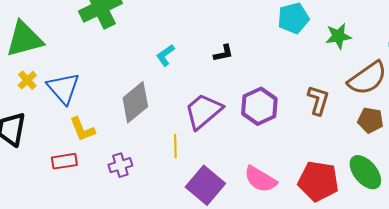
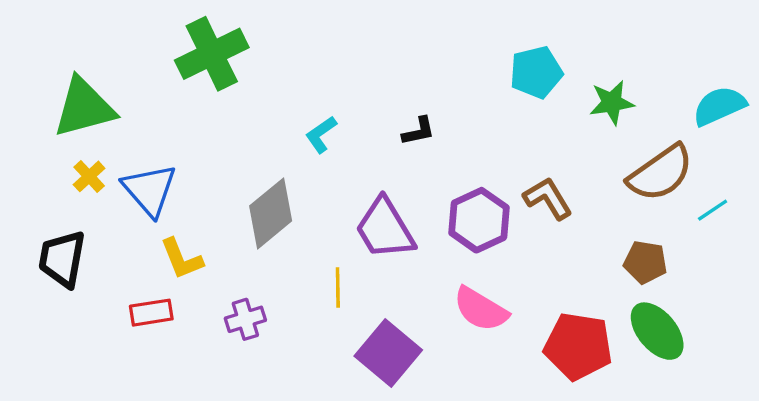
brown L-shape: (318, 100) -> (548, 198), moved, turned -48
purple trapezoid: (203, 111) -> (385, 229), turned -81
brown pentagon: (370, 120) -> (645, 262), moved
pink semicircle: (260, 179) -> (481, 309), moved

